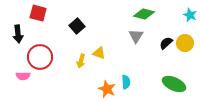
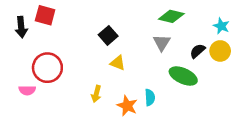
cyan star: (190, 15) -> (221, 26), moved
black square: (77, 26) -> (108, 35), moved
black arrow: (18, 34) -> (21, 27), moved
yellow arrow: (81, 61) -> (96, 94), moved
green ellipse: (174, 84) -> (183, 76), moved

